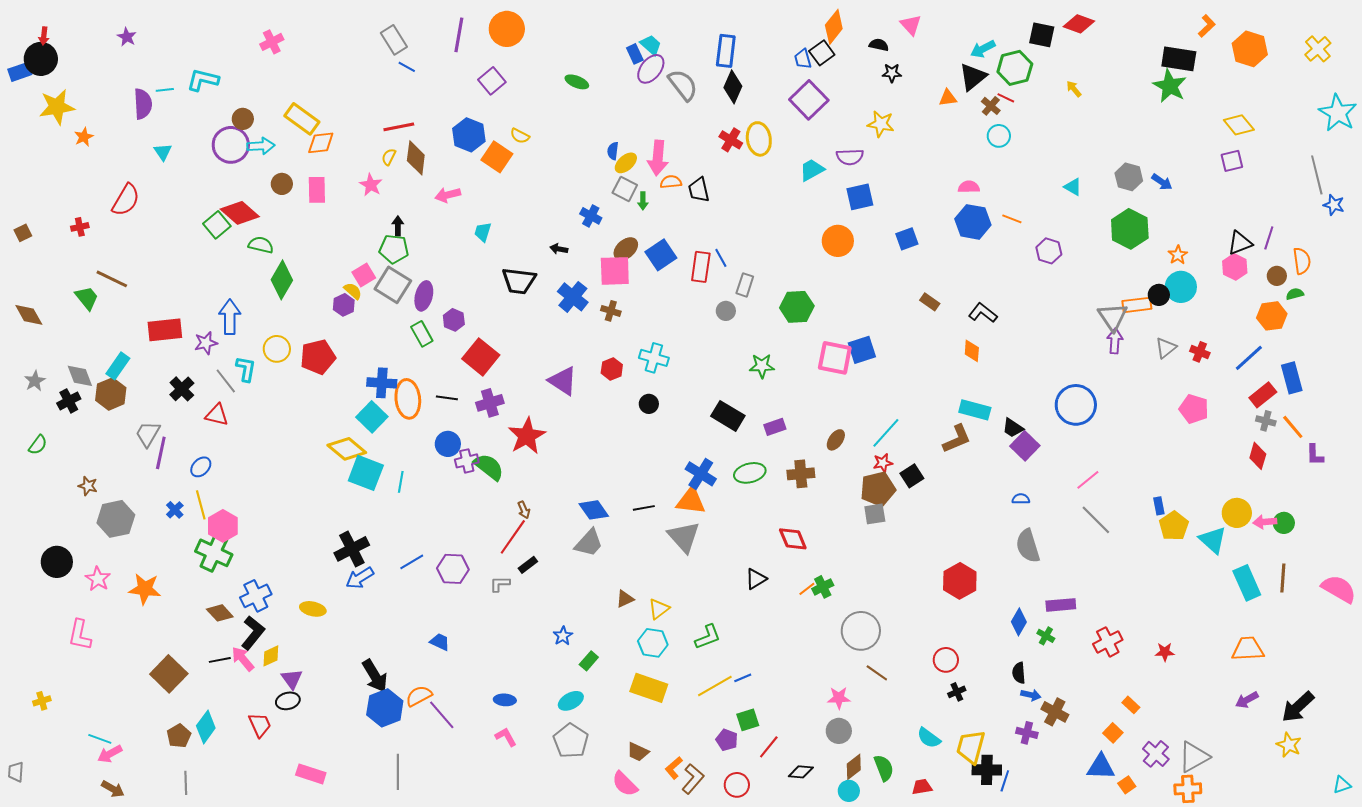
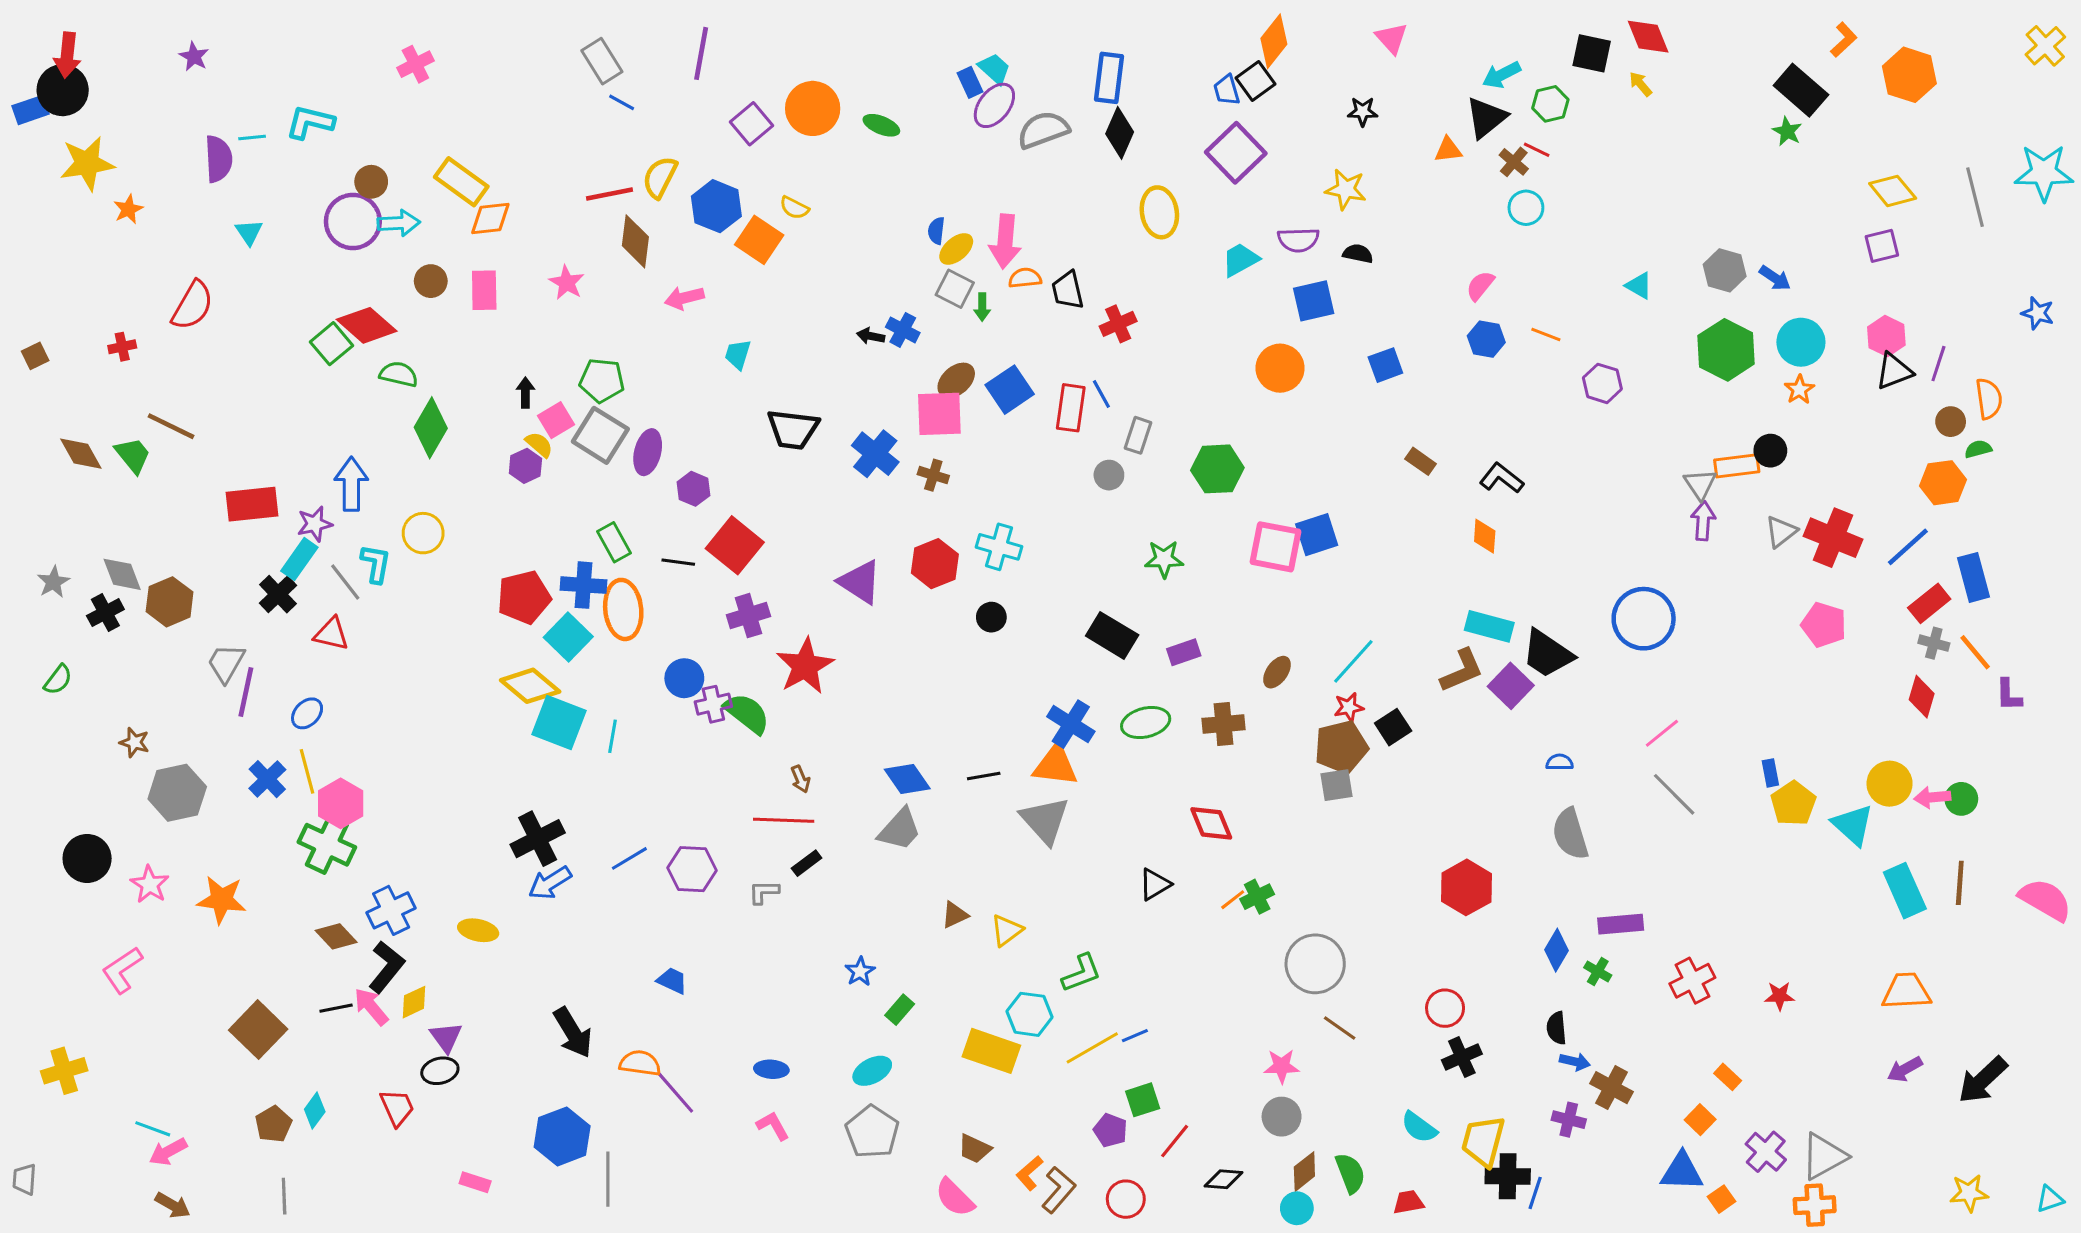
red diamond: (1079, 24) -> (1648, 37), turned 48
orange circle: (507, 29) -> (813, 108), moved
red arrow: (44, 36) -> (67, 55), size x1.6
black semicircle: (879, 45) -> (1358, 254), moved
yellow cross: (1318, 49) -> (2045, 46), moved
black rectangle: (1179, 59) -> (1801, 90), turned 32
green hexagon: (1015, 68) -> (1550, 104), size x0.7
gray semicircle: (683, 85) -> (1043, 130), turned -72
green star: (1170, 86) -> (1787, 131), size x0.6
yellow arrow: (1074, 89) -> (1641, 84), moved
cyan star: (1338, 113) -> (2044, 173), turned -30
red cross: (731, 140) -> (1118, 324), moved, turned 35
yellow semicircle: (389, 157) -> (660, 177), moved, size x1.6
gray line: (1317, 175) -> (1975, 197), moved
pink semicircle: (969, 187) -> (1480, 286), turned -50
blue hexagon: (973, 222) -> (1486, 339), size x0.7
black arrow: (398, 226) -> (525, 393), moved
black arrow: (559, 249) -> (871, 336), moved
pink hexagon: (1235, 267) -> (1886, 336), moved
cyan circle: (1181, 287) -> (1801, 342), moved
brown diamond: (29, 315) -> (81, 454), moved
gray triangle: (1113, 317) -> (1700, 484), size x0.7
green rectangle: (422, 334) -> (614, 542), moved
red cross: (1200, 352) -> (1833, 538), size x1.8
red pentagon: (318, 357) -> (524, 597), moved
cyan rectangle: (118, 366) -> (299, 559), moved
red hexagon: (612, 369) -> (935, 564), size x1.4
black line: (447, 398) -> (678, 562), moved
black trapezoid: (1013, 428) -> (1547, 654), size x1.6
purple square: (1025, 446) -> (1511, 686), moved
blue cross: (175, 510) -> (267, 779), size x1.4
red line: (513, 537) -> (784, 820), turned 57
pink L-shape: (80, 635) -> (122, 970), turned 44
cyan hexagon: (653, 643) -> (1030, 1014), moved
black cross: (957, 692) -> (1462, 1057), size x1.4
orange semicircle: (419, 696) -> (640, 1063), turned 36
yellow cross: (42, 701) -> (64, 1071), size x1.6
blue hexagon: (385, 708) -> (562, 1136), moved
cyan diamond: (206, 727) -> (315, 1110), size x0.7
yellow star: (1289, 745) -> (1969, 1193), moved, turned -30
pink rectangle: (311, 774) -> (475, 1182), size x0.7

